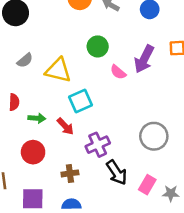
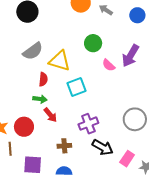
gray semicircle: (25, 60) -> (33, 51), size x1.5
red semicircle: (14, 102) -> (43, 79), moved
red arrow: (65, 126) -> (50, 115), moved
red circle: (33, 152) -> (24, 127), moved
black arrow: (117, 173) -> (103, 147), turned -30

